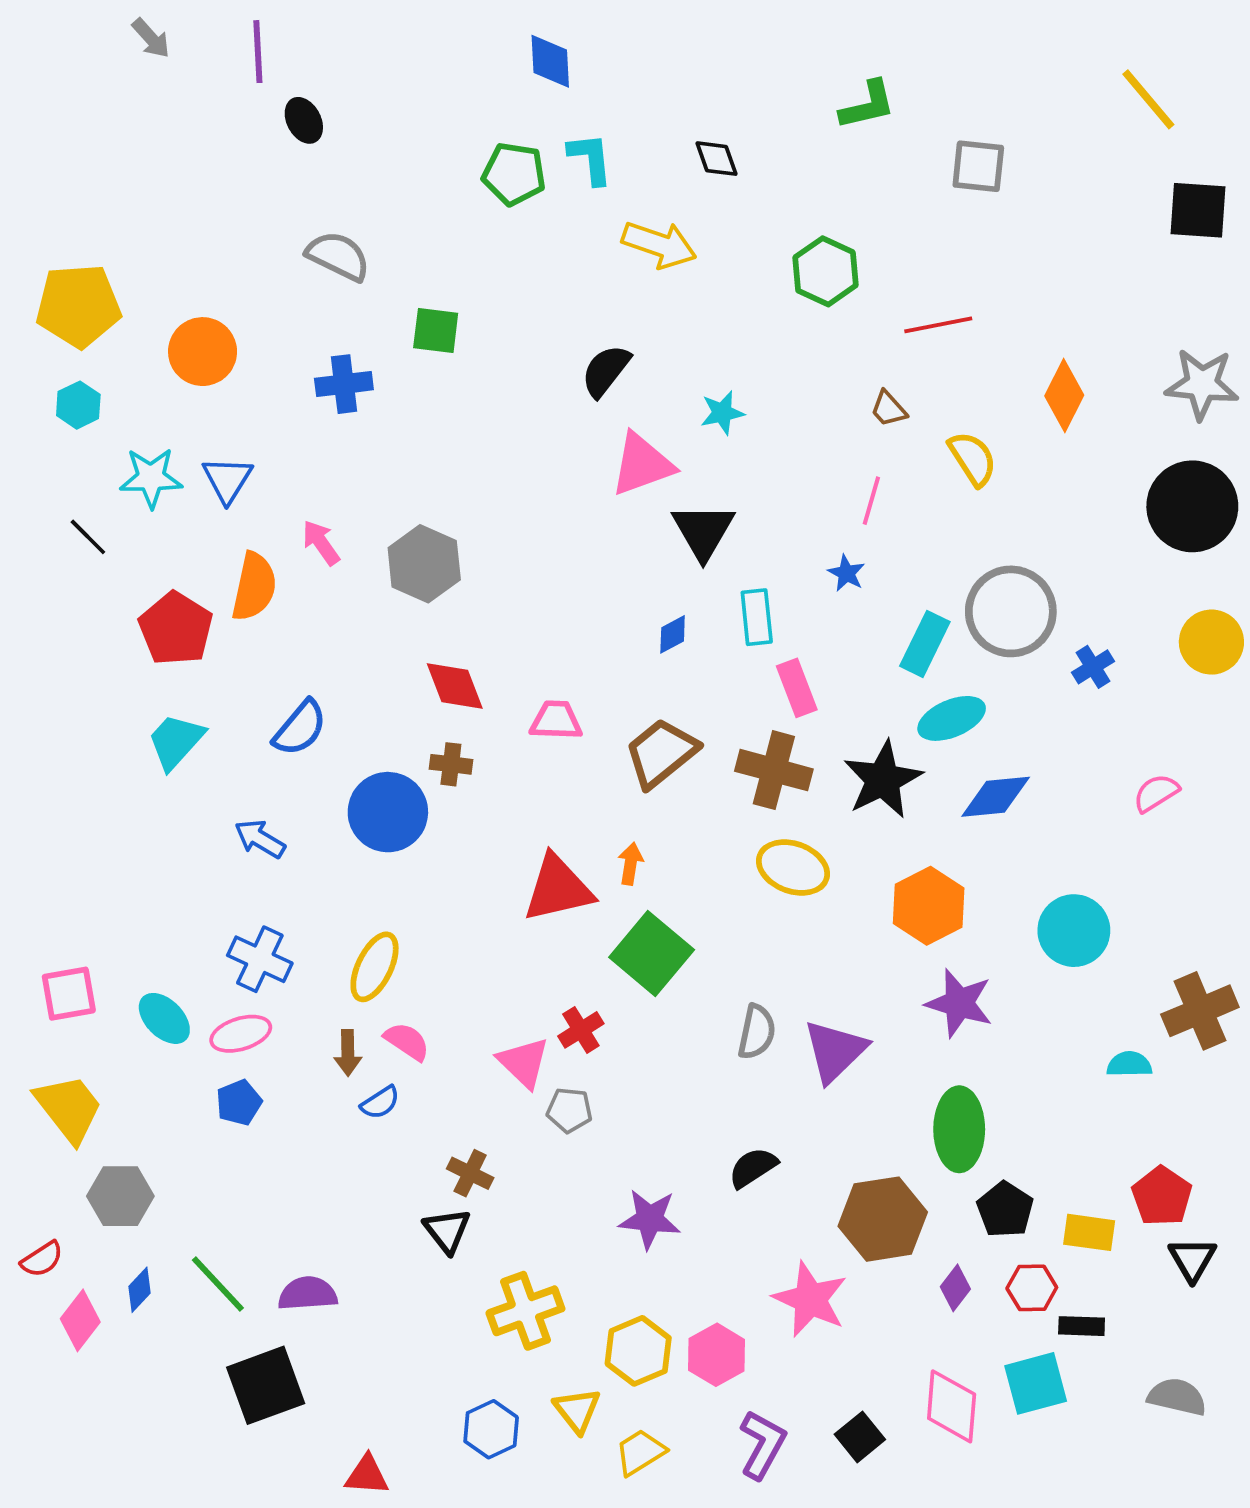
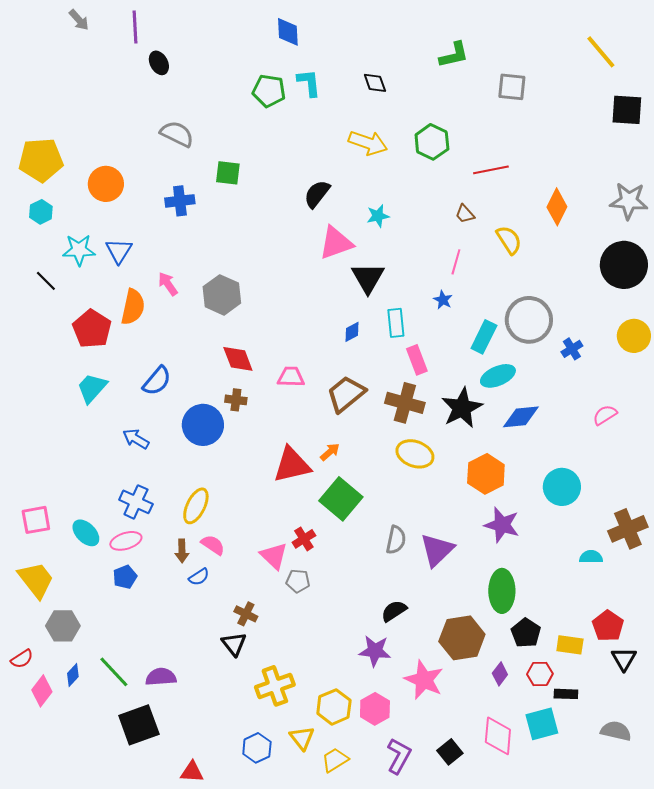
yellow arrow: (659, 245) -> (368, 143), moved
orange arrow: (631, 864) -> (330, 452), turned 40
purple star: (650, 1219) -> (375, 651), moved

